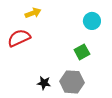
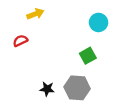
red semicircle: (19, 38) -> (20, 41), size x0.6

